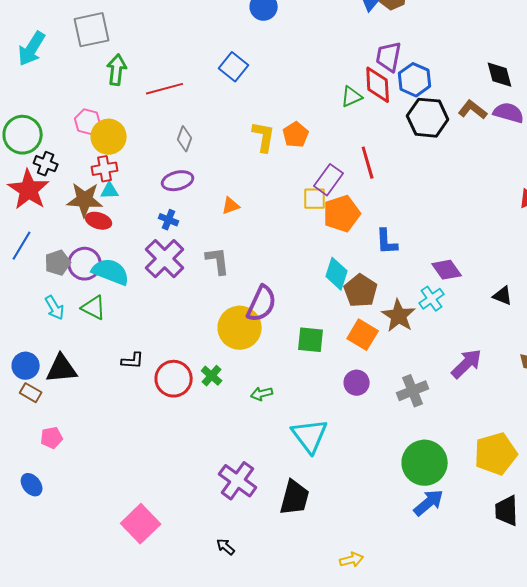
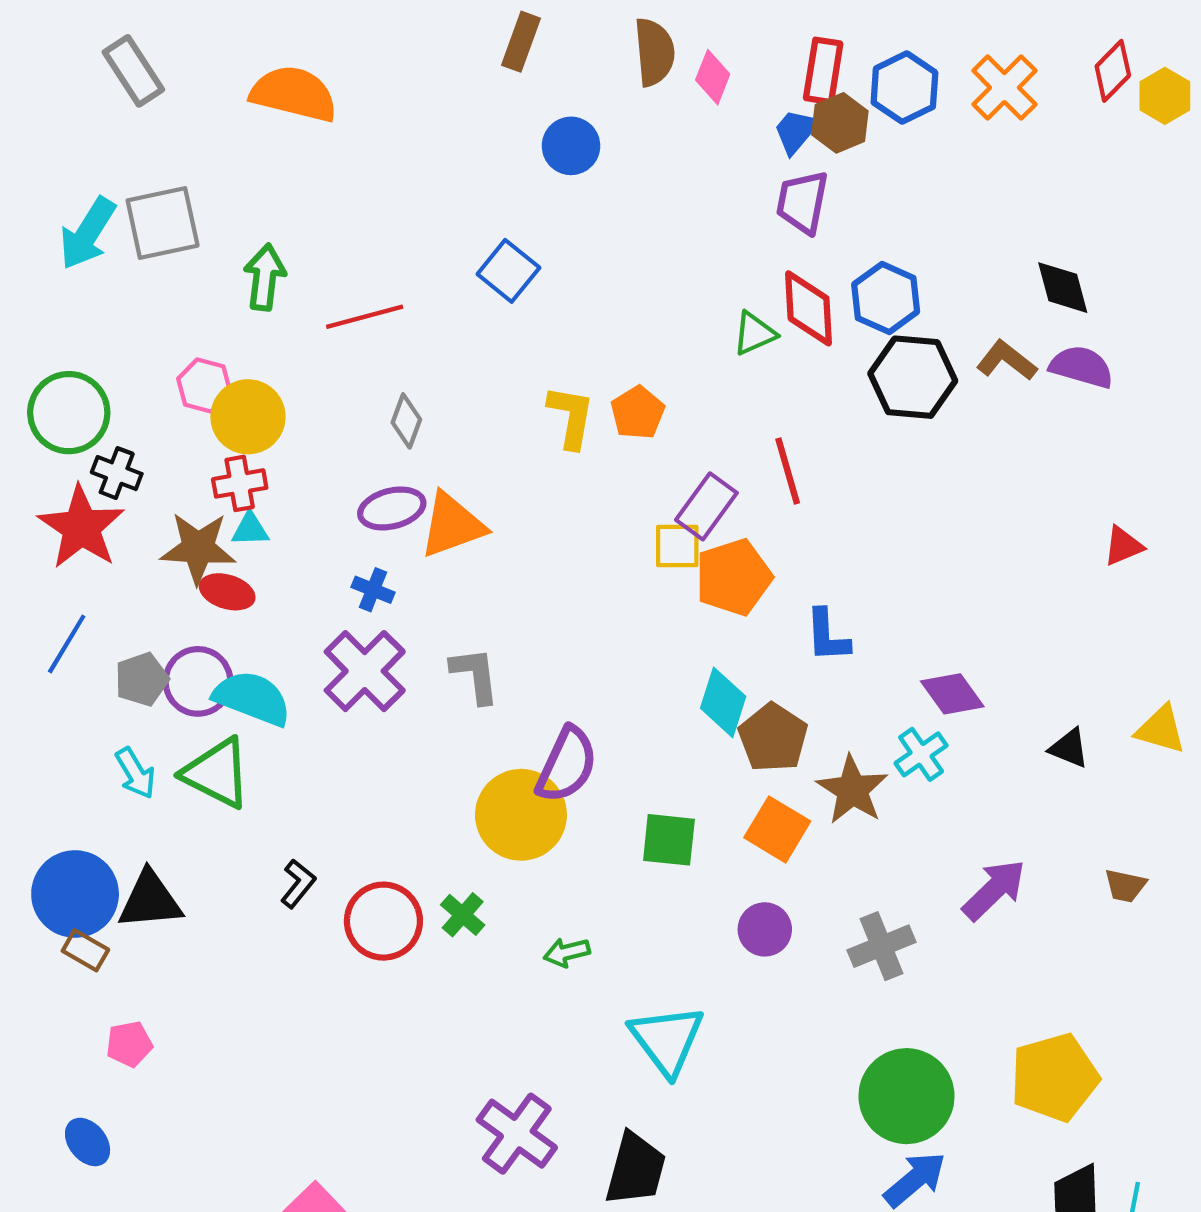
gray square: (92, 30) -> (163, 223), moved
purple trapezoid: (389, 57) -> (802, 202), moved
orange triangle: (231, 206) -> (452, 525), moved, size x1.8
green triangle: (94, 308) -> (217, 773), size x1.4
black L-shape: (133, 361) -> (298, 884), turned -55
blue circle: (26, 366) -> (75, 894), size x1.5

